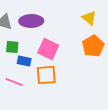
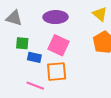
purple ellipse: (31, 21) -> (56, 17), moved
pink line: (14, 82) -> (35, 86), moved

